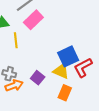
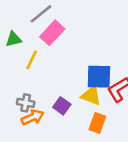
yellow line: (16, 40) -> (32, 60), turned 35
blue square: (68, 56) -> (99, 77), turned 30

